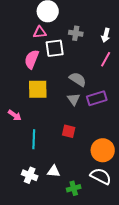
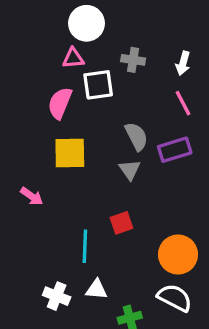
pink line: (106, 59) -> (183, 103), turned -56
gray semicircle: (78, 79) -> (136, 136), turned 30
purple rectangle: (97, 98) -> (175, 150), moved
red square: (69, 131) -> (121, 223), turned -32
cyan line: (34, 139) -> (85, 246), moved

